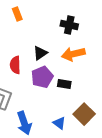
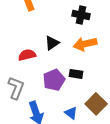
red semicircle: (15, 65) -> (27, 55), turned 78
purple pentagon: (42, 77) -> (54, 80), moved

